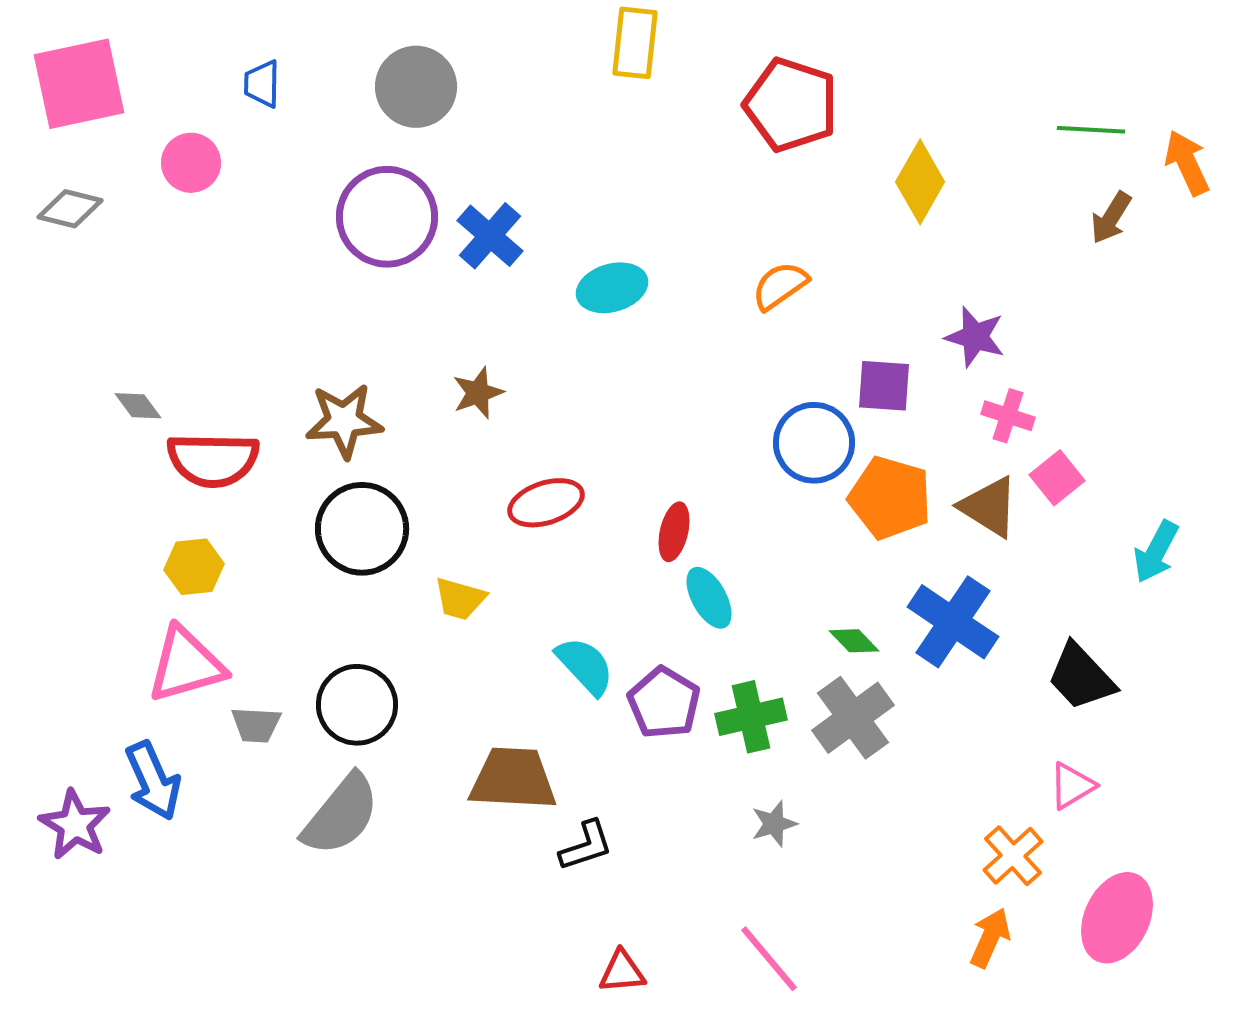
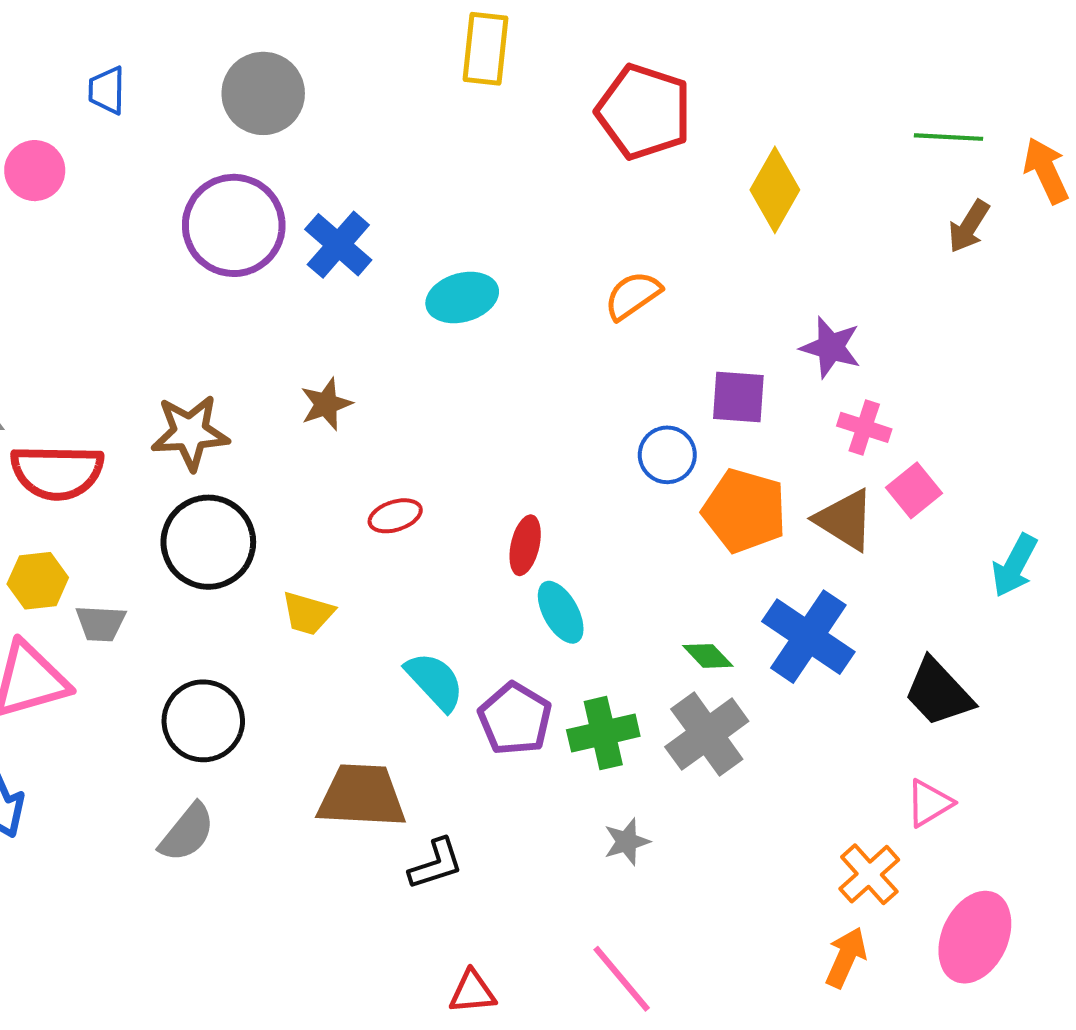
blue circle: (814, 443) -> (667, 455), size x0.7
red ellipse: (546, 503) -> (395, 516), size x0.7
gray trapezoid: (256, 725) -> (101, 623), moved
gray semicircle: (341, 815) -> (187, 833), size x0.7

